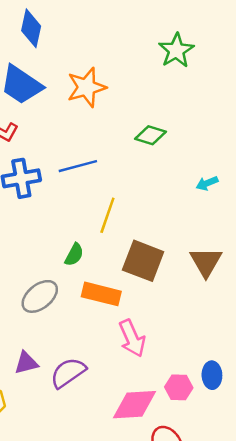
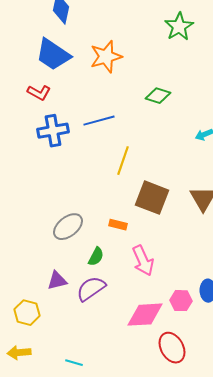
green semicircle: (74, 255) -> (96, 257), moved
orange rectangle: (101, 294) -> (118, 225), size x0.6

